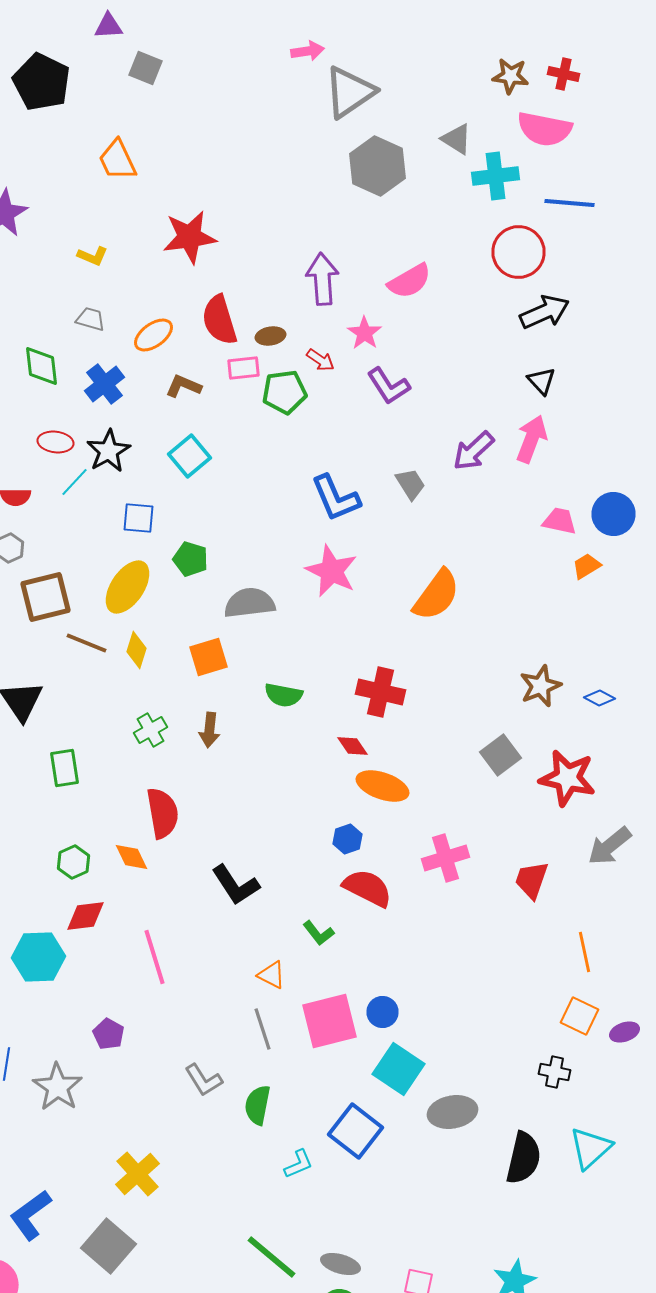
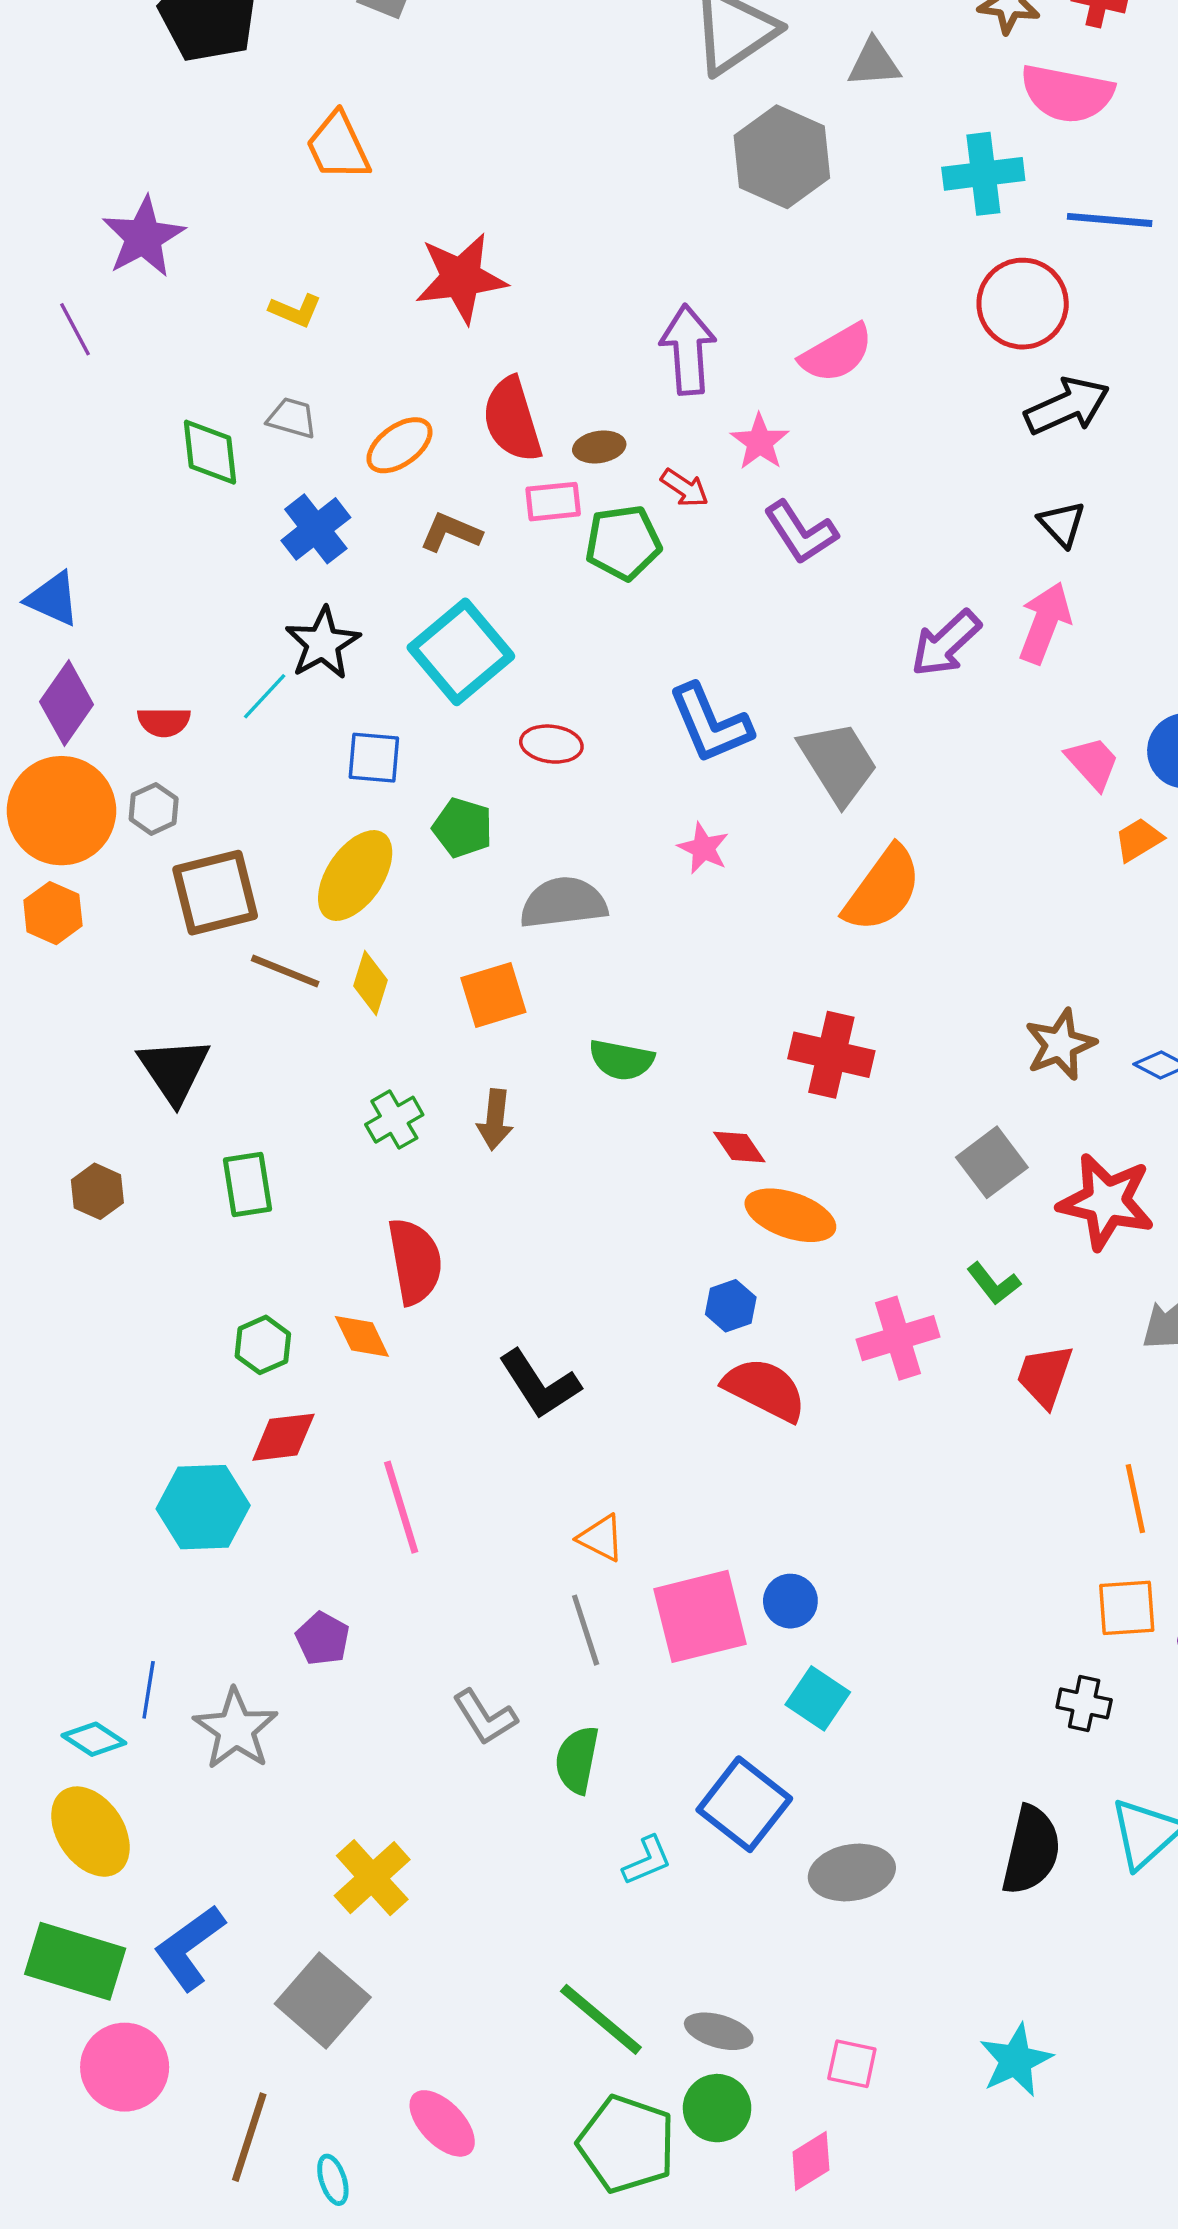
gray triangle: (456, 139) -> (874, 63), moved, turned -36
green diamond: (42, 366) -> (210, 452), moved
red ellipse: (56, 442) -> (551, 744), moved
cyan square: (190, 456) -> (461, 652), size x1.4
gray trapezoid: (410, 484) -> (838, 763), moved, size x1.6
pink trapezoid: (560, 521) -> (1093, 763), turned 36
pink star: (332, 571) -> (703, 848), size x0.6
red cross: (380, 692) -> (831, 1055), moved
green L-shape: (318, 933) -> (994, 1284), moved
orange square: (580, 1016) -> (1127, 1608), turned -30
cyan square: (398, 1069) -> (818, 1698), size x0.7
gray ellipse: (452, 1112) -> (852, 1872), moved

